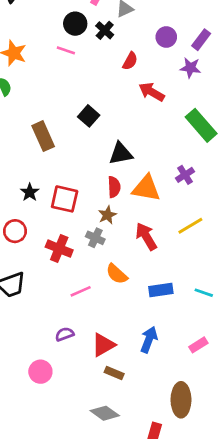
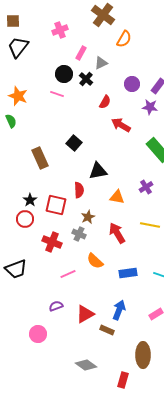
red semicircle: (114, 187) -> (79, 190), moved
orange triangle: (146, 188) -> (117, 197), size x0.7
yellow line: (190, 226) -> (150, 225), turned 42
red circle: (15, 231) -> (25, 219), moved
brown rectangle: (114, 373) -> (107, 330), moved

